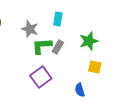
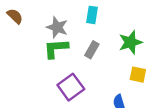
green L-shape: (42, 46) -> (56, 48), moved

